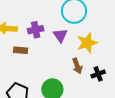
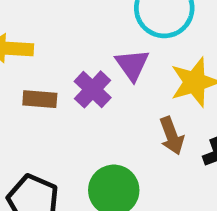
purple cross: (36, 30) -> (93, 89), moved, turned -35

